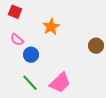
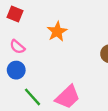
blue circle: (31, 55) -> (16, 70), moved

